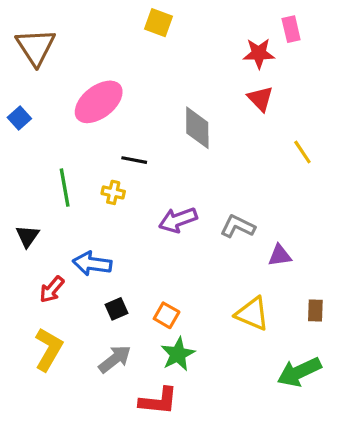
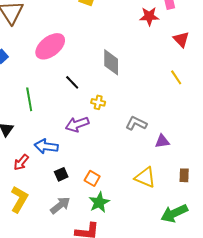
red triangle: (260, 99) -> (181, 39), moved
black line: (134, 160) -> (72, 82), turned 35
yellow cross: (113, 192) -> (98, 102), moved
purple arrow: (178, 220) -> (77, 124), moved

